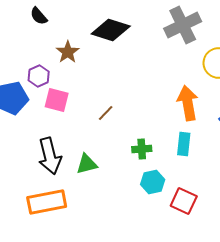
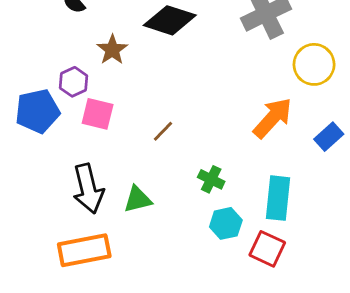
orange arrow: (188, 103) -> (273, 118), turned 52
cyan rectangle: (184, 144) -> (278, 198), moved, size x1.4
green cross: (142, 149) -> (211, 179), turned 30

